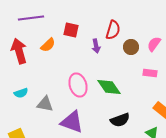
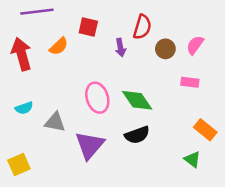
black semicircle: (120, 120) -> (137, 135), moved
purple triangle: (72, 122) -> (90, 145), turned 50

